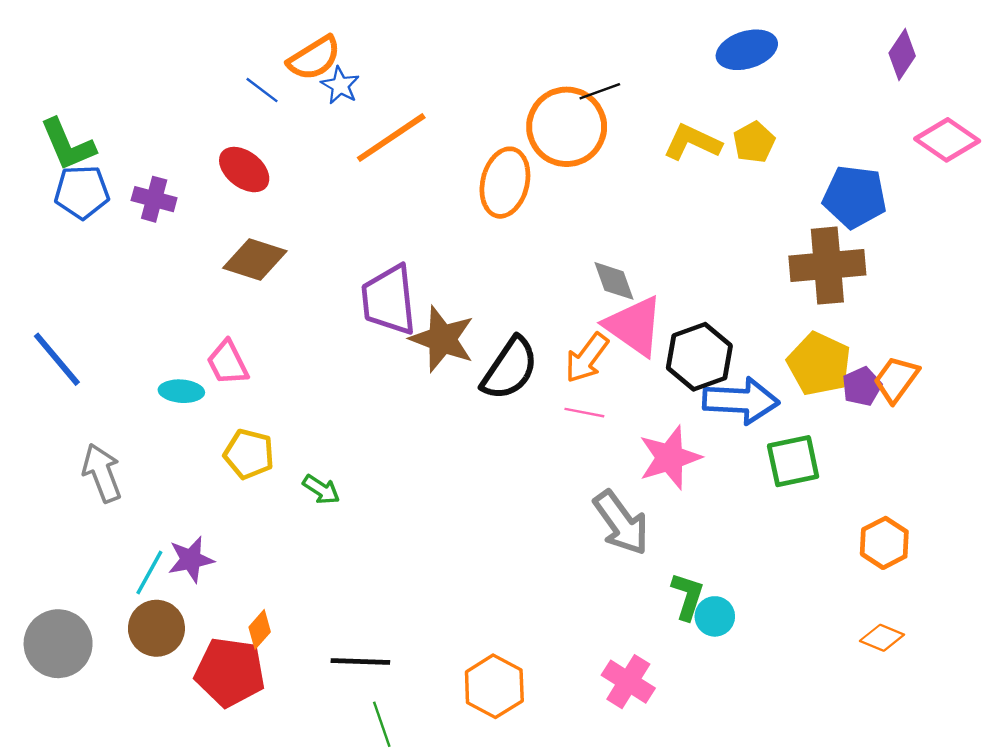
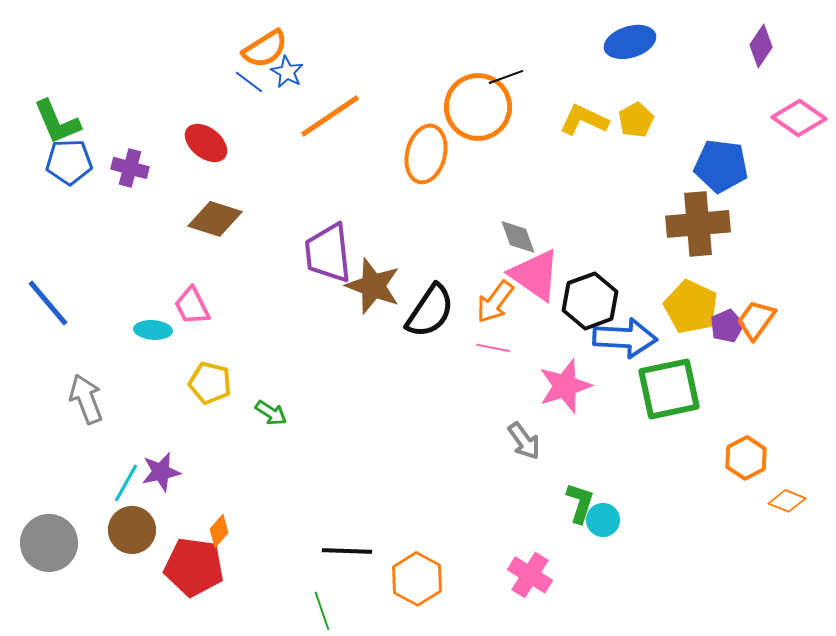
blue line: (262, 90) -> (249, 82), moved
green square: (793, 461) -> (669, 389), size x1.4
gray arrow: (621, 523) -> (524, 441), size x0.7
orange diamond: (882, 638) -> (787, 501), moved
black line: (360, 661) -> (347, 551), moved

